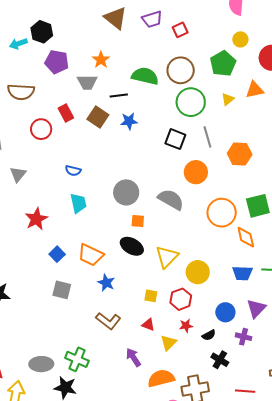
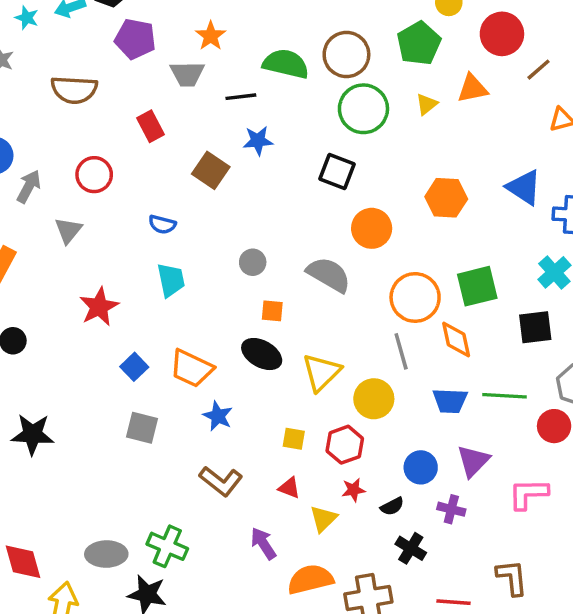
brown square: (98, 117) -> (211, 170), moved
red circle: (41, 129) -> (94, 175), moved
gray line: (207, 137) -> (401, 351), moved
gray circle: (126, 192) -> (253, 262), size x0.6

